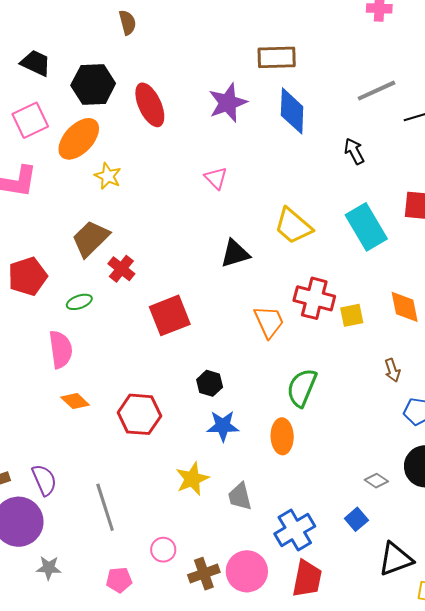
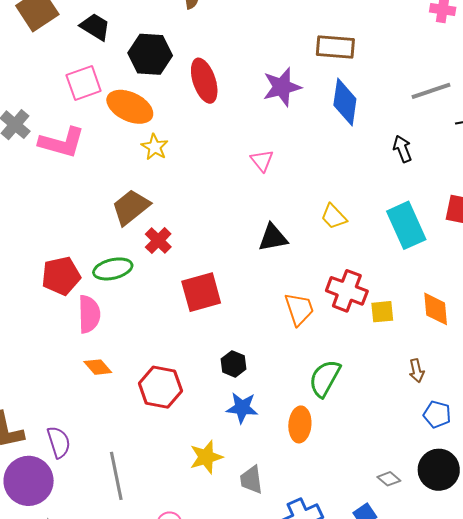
orange ellipse: (79, 139) -> (130, 107), turned 66
yellow trapezoid: (293, 226) -> (334, 216), size x0.7
red pentagon: (28, 276) -> (61, 276), moved
green ellipse: (79, 302) -> (113, 269), size x1.5

